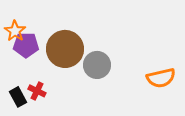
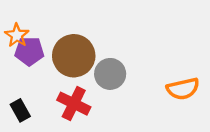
red cross: (37, 91) -> (74, 104), moved, size x1.6

